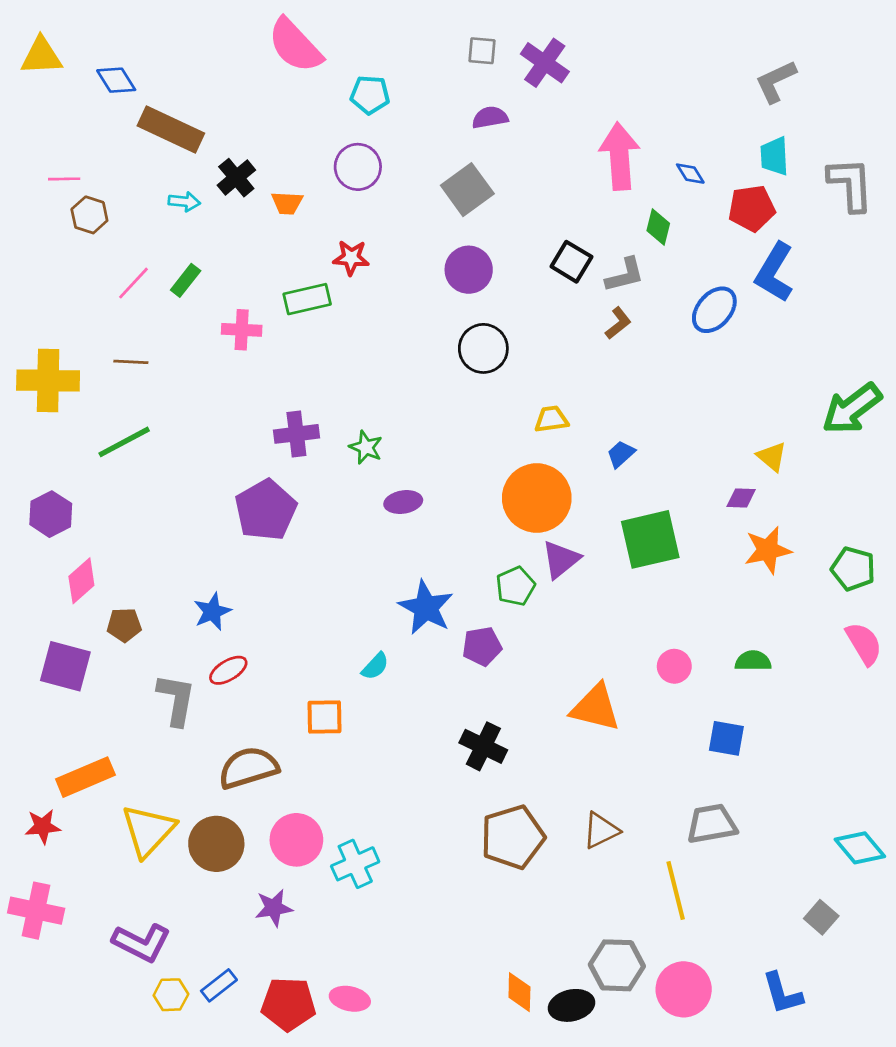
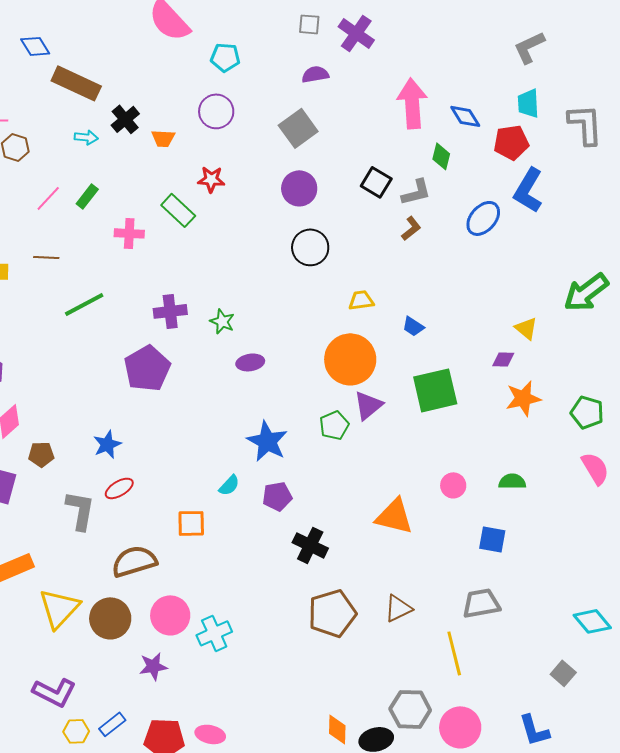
blue diamond: (690, 174) -> (465, 116), size x1.4
green rectangle: (307, 299) -> (178, 210), turned 56
green line: (124, 442) -> (84, 304), moved
blue trapezoid: (621, 454) -> (413, 326), turned -105
purple pentagon: (482, 646) -> (277, 496), moved

